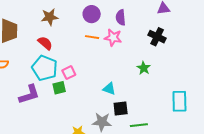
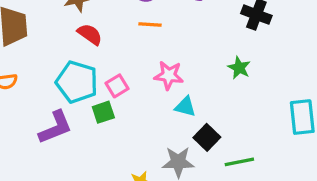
pink star: (113, 38) -> (169, 75), moved
red semicircle: (45, 43) -> (90, 34), moved
black square: (121, 109) -> (207, 137), turned -35

